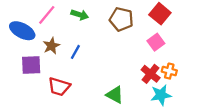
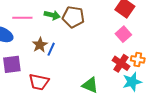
pink line: (47, 15) -> (22, 18), turned 54
brown pentagon: (121, 19) -> (73, 17), moved
brown star: (51, 46) -> (40, 45), moved

